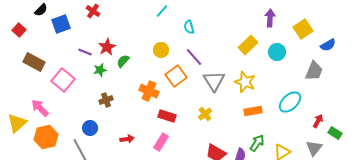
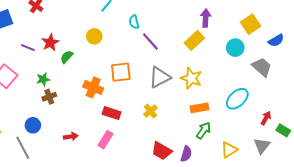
purple arrow: (270, 18) -> (206, 18), moved
yellow circle: (161, 50) -> (94, 36), moved
cyan circle: (277, 52) -> (235, 48), moved
purple line: (194, 57) -> (150, 41), moved
green star: (100, 70) -> (43, 79), moved
gray trapezoid: (314, 71) -> (262, 67), turned -70
orange square: (176, 76) -> (121, 72), turned 30
gray triangle: (214, 81) -> (160, 77), turned 35
green arrow: (257, 143) -> (204, 130), moved

